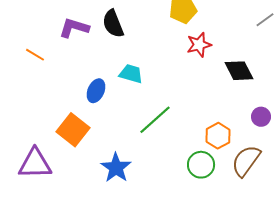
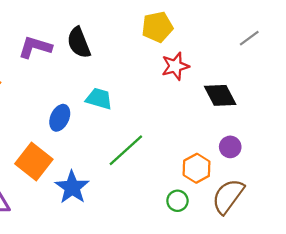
purple circle: (261, 117) -> (230, 147), moved
green circle: (201, 165) -> (177, 201), size x0.7
blue star: (116, 168) -> (72, 187), moved

